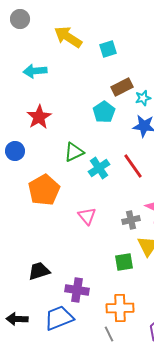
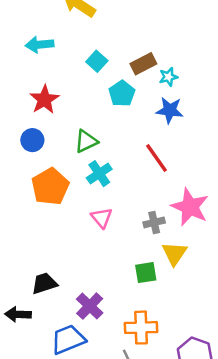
cyan square: (108, 49) -> (97, 61), moved, turned -30
blue circle: (15, 151) -> (32, 140), moved
cyan cross: (99, 168) -> (99, 174), moved
purple cross: (77, 290) -> (90, 306), turned 35
black arrow: (17, 319) -> (18, 314), moved

